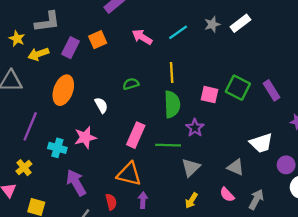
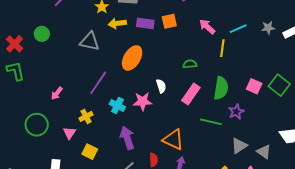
purple rectangle: (71, 48) -> (145, 23), turned 60
yellow line: (172, 72) -> (222, 48), moved
white semicircle: (101, 105) -> (161, 86), moved
pink rectangle: (136, 135) -> (191, 94), moved
gray triangle: (191, 167) -> (239, 146), moved

